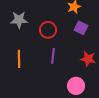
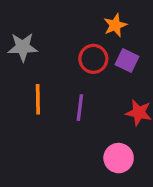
red circle: (48, 30) -> (93, 59), moved
orange line: (19, 59) -> (38, 99), moved

